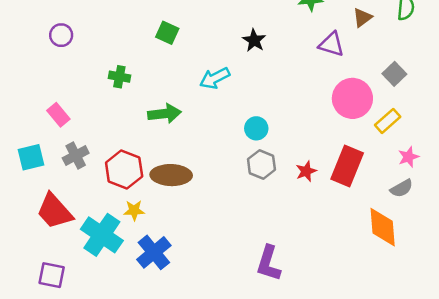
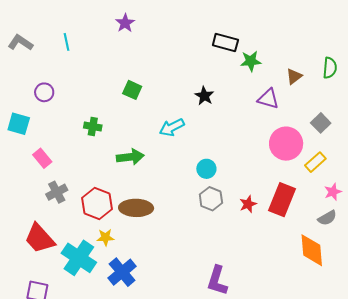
cyan square: (31, 157) -> (19, 124), moved, turned 30

